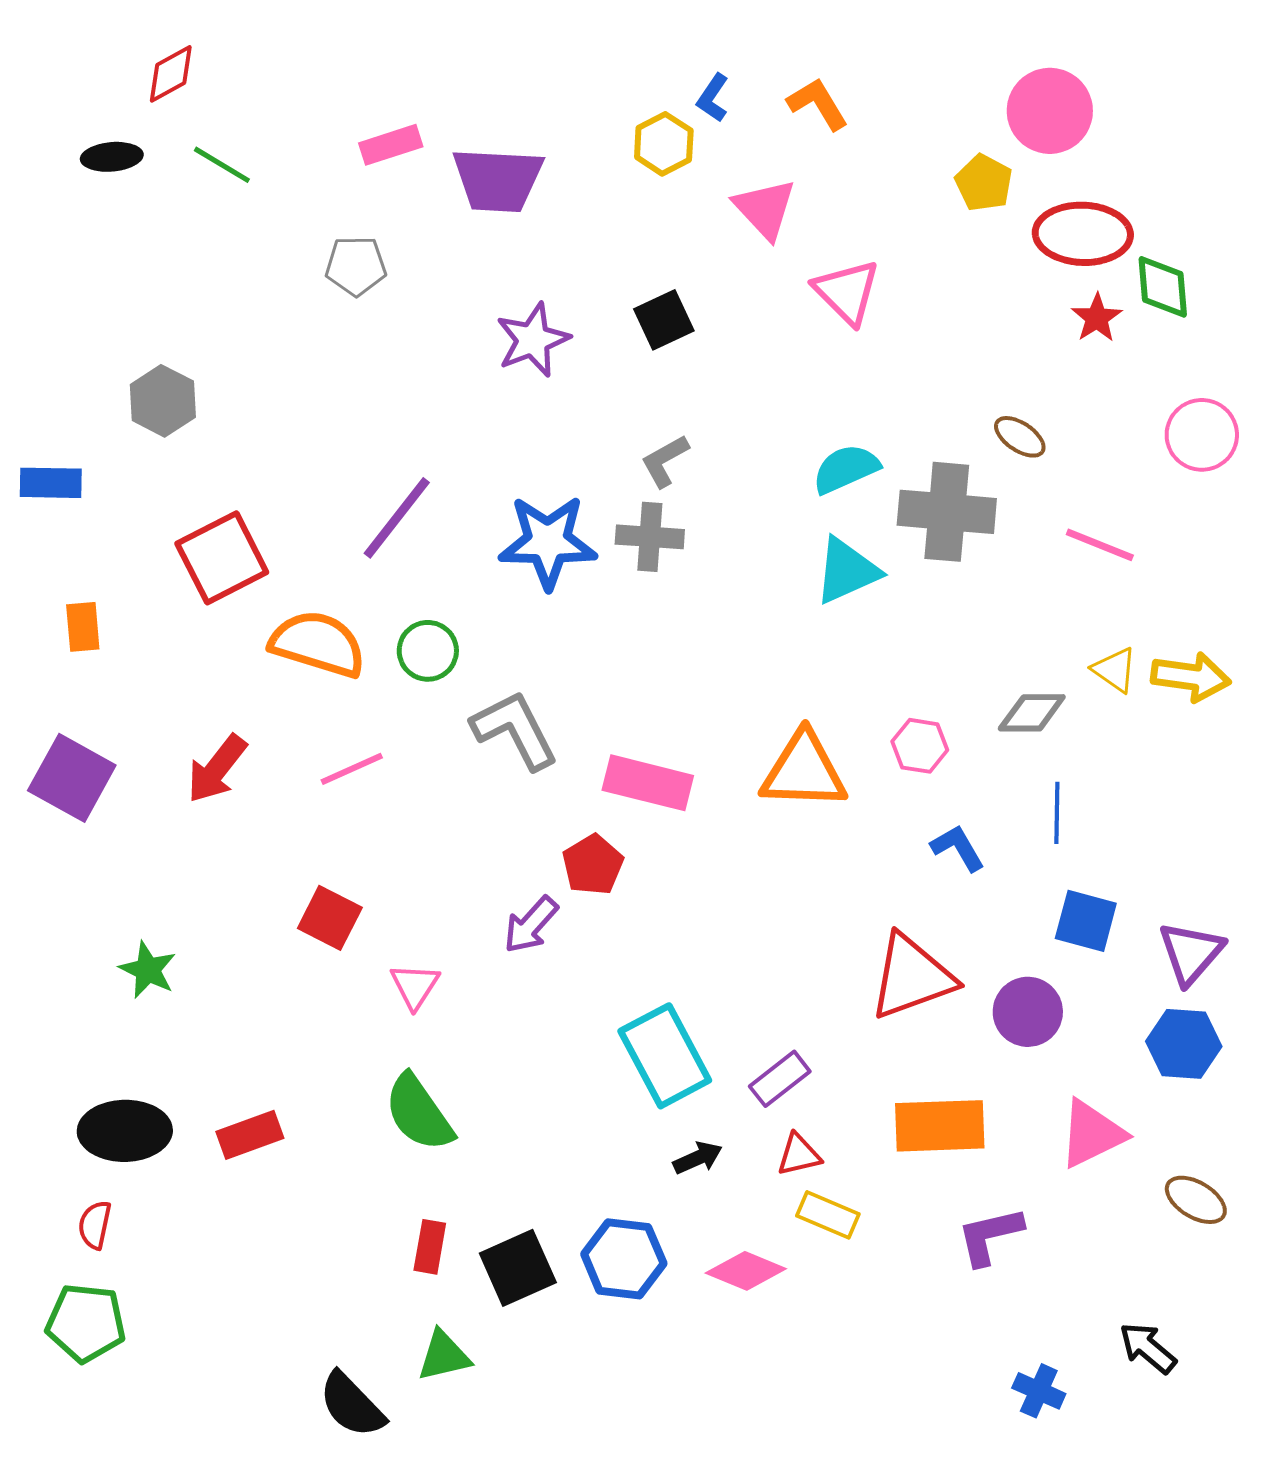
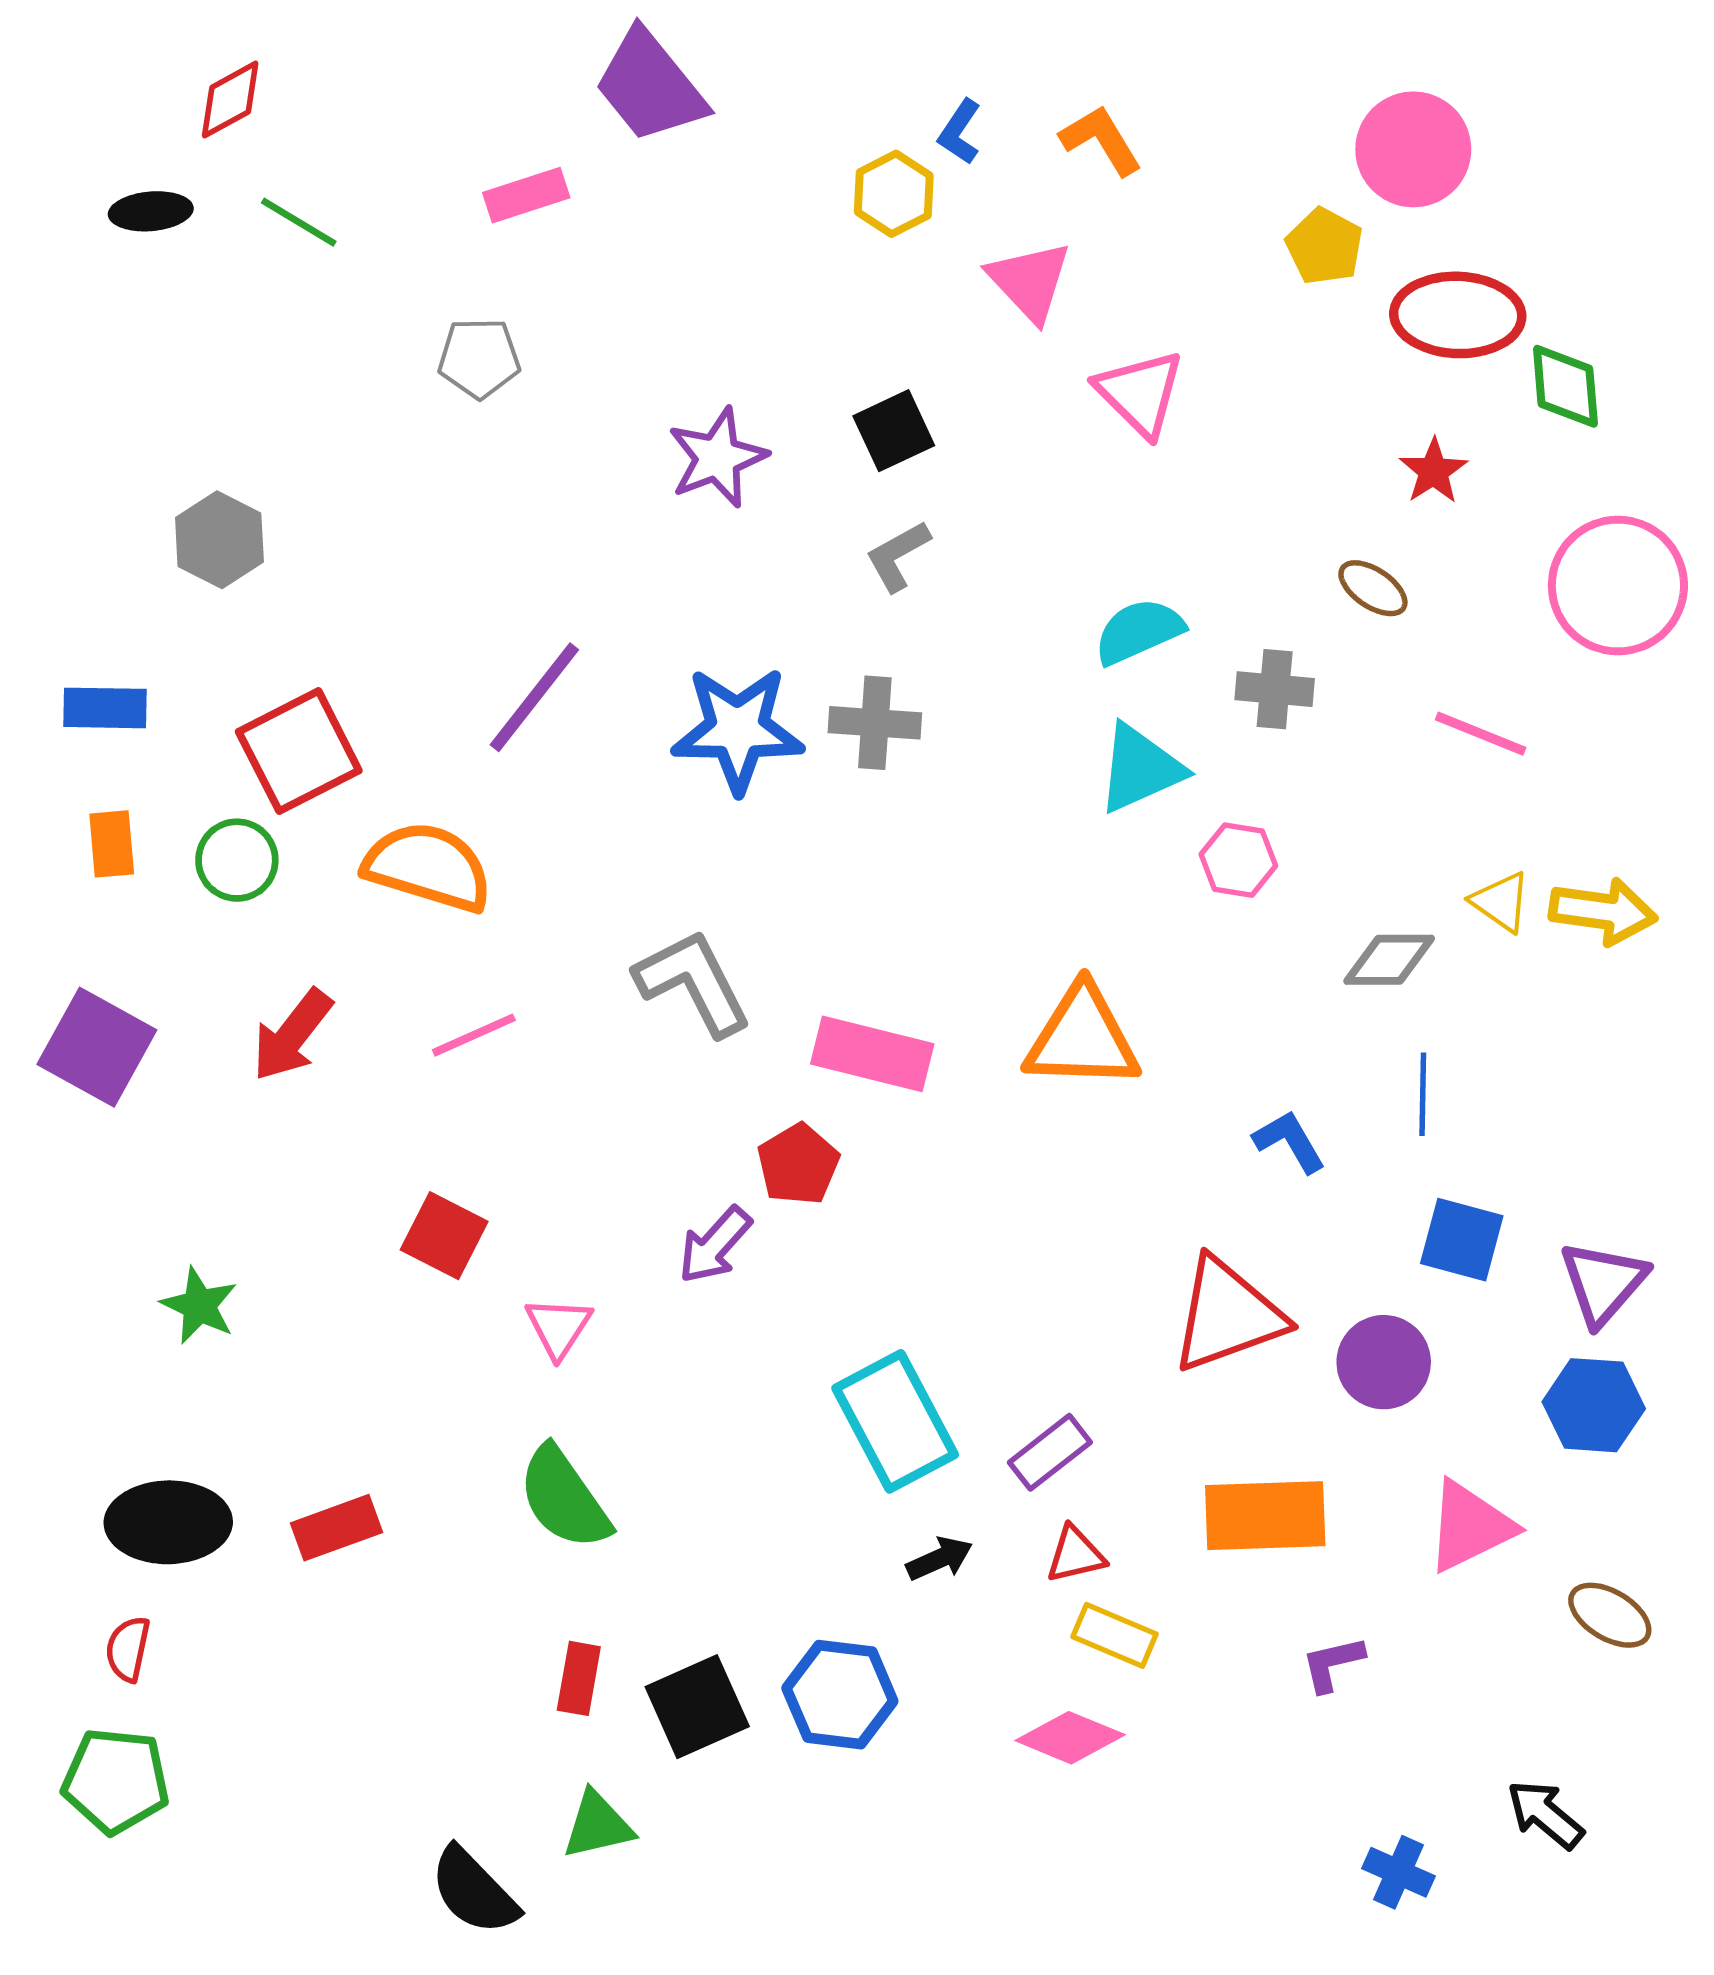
purple trapezoid: (498, 180) -> (650, 86), moved, turned 48
red star: (1097, 318) -> (1433, 471), moved
pink circle: (1202, 435) -> (1618, 586), size x1.4
gray L-shape: (665, 461) -> (898, 556), moved
blue rectangle: (51, 483) -> (105, 708), moved
gray cross: (947, 512) -> (1275, 689), size x0.6
green circle: (428, 651) -> (237, 860), moved
pink hexagon: (920, 746) -> (1238, 860), moved
purple L-shape: (990, 1236) -> (1333, 1664), size x0.7
pink diamond: (746, 1271) -> (1070, 1738), moved

